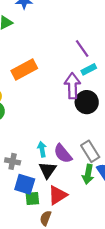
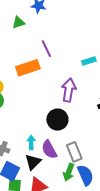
purple line: (82, 49) -> (46, 49), moved
cyan rectangle: (89, 69) -> (89, 61), moved
black circle: (87, 102) -> (57, 120), moved

